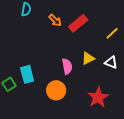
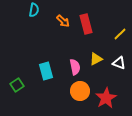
red rectangle: (78, 23) -> (86, 24), turned -66
cyan rectangle: (27, 74) -> (46, 71), moved
orange circle: (56, 90) -> (80, 91), moved

